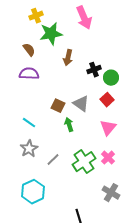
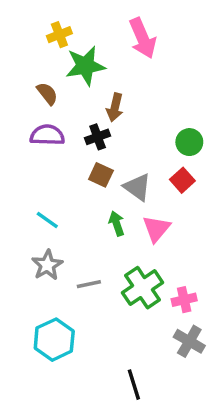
black cross: (94, 70) -> (98, 137), moved
brown square: (58, 106) -> (101, 175), moved
pink triangle: (108, 128) -> (156, 229), moved
pink cross: (108, 158) -> (184, 300), moved, turned 32
gray line: (53, 160) -> (89, 284), turned 32

